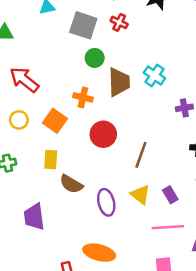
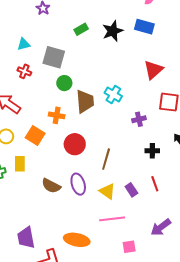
red cross: (119, 22) -> (24, 71), moved
yellow rectangle: (51, 160) -> (20, 164), moved
purple ellipse: (106, 202) -> (78, 184), moved
purple trapezoid: (34, 217) -> (26, 238), moved
pink line: (168, 227) -> (112, 219), moved

